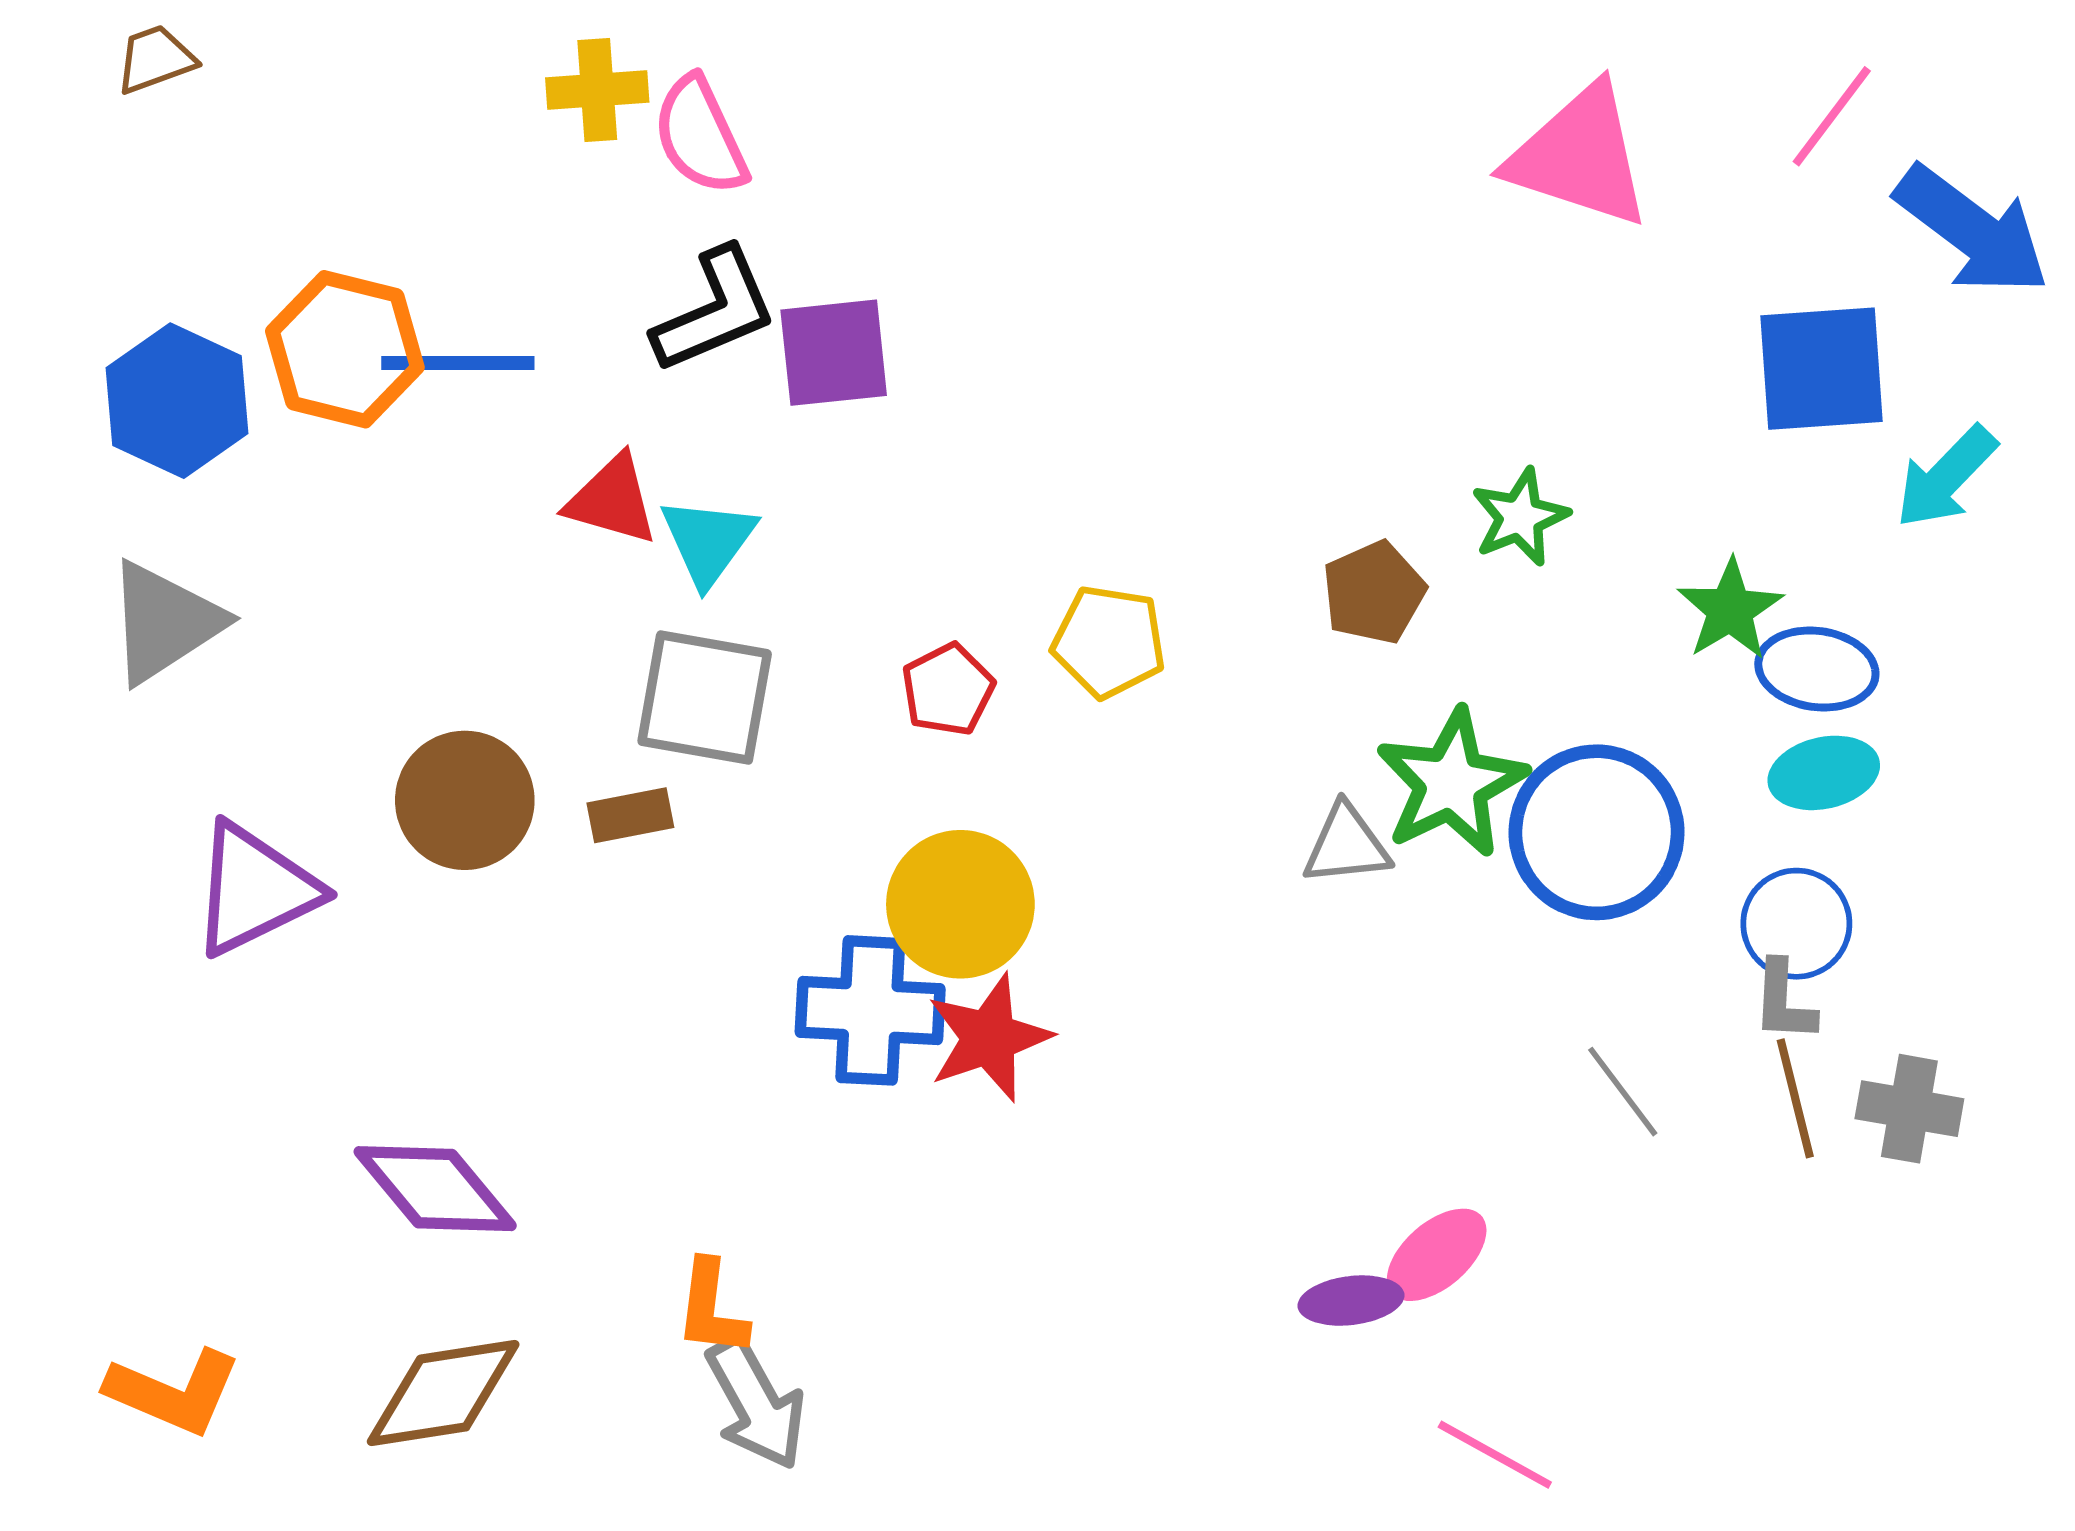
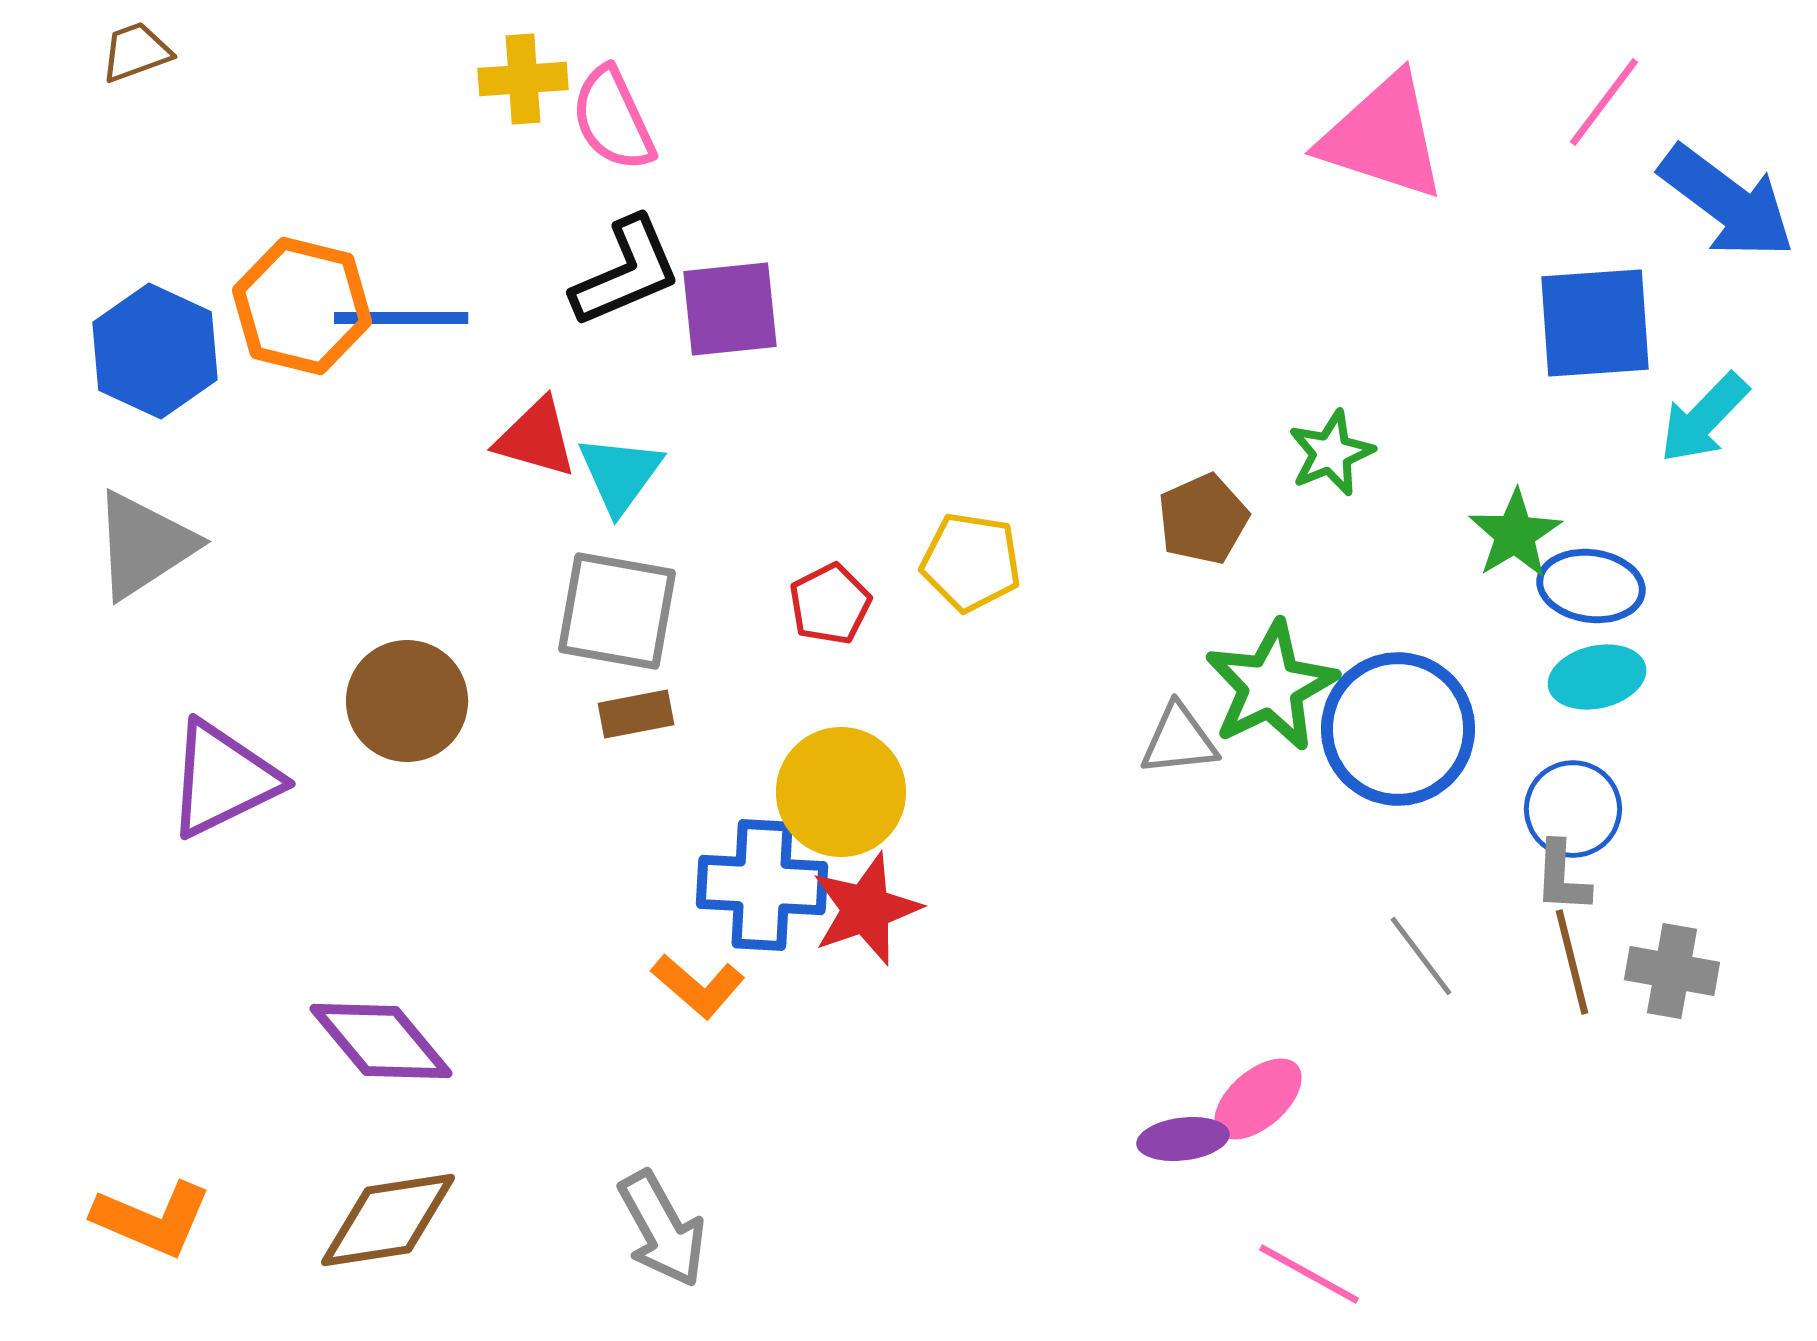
brown rectangle: (630, 815) -> (636, 714), moved
orange L-shape: (711, 1309) -> (698, 986), moved, turned -56

